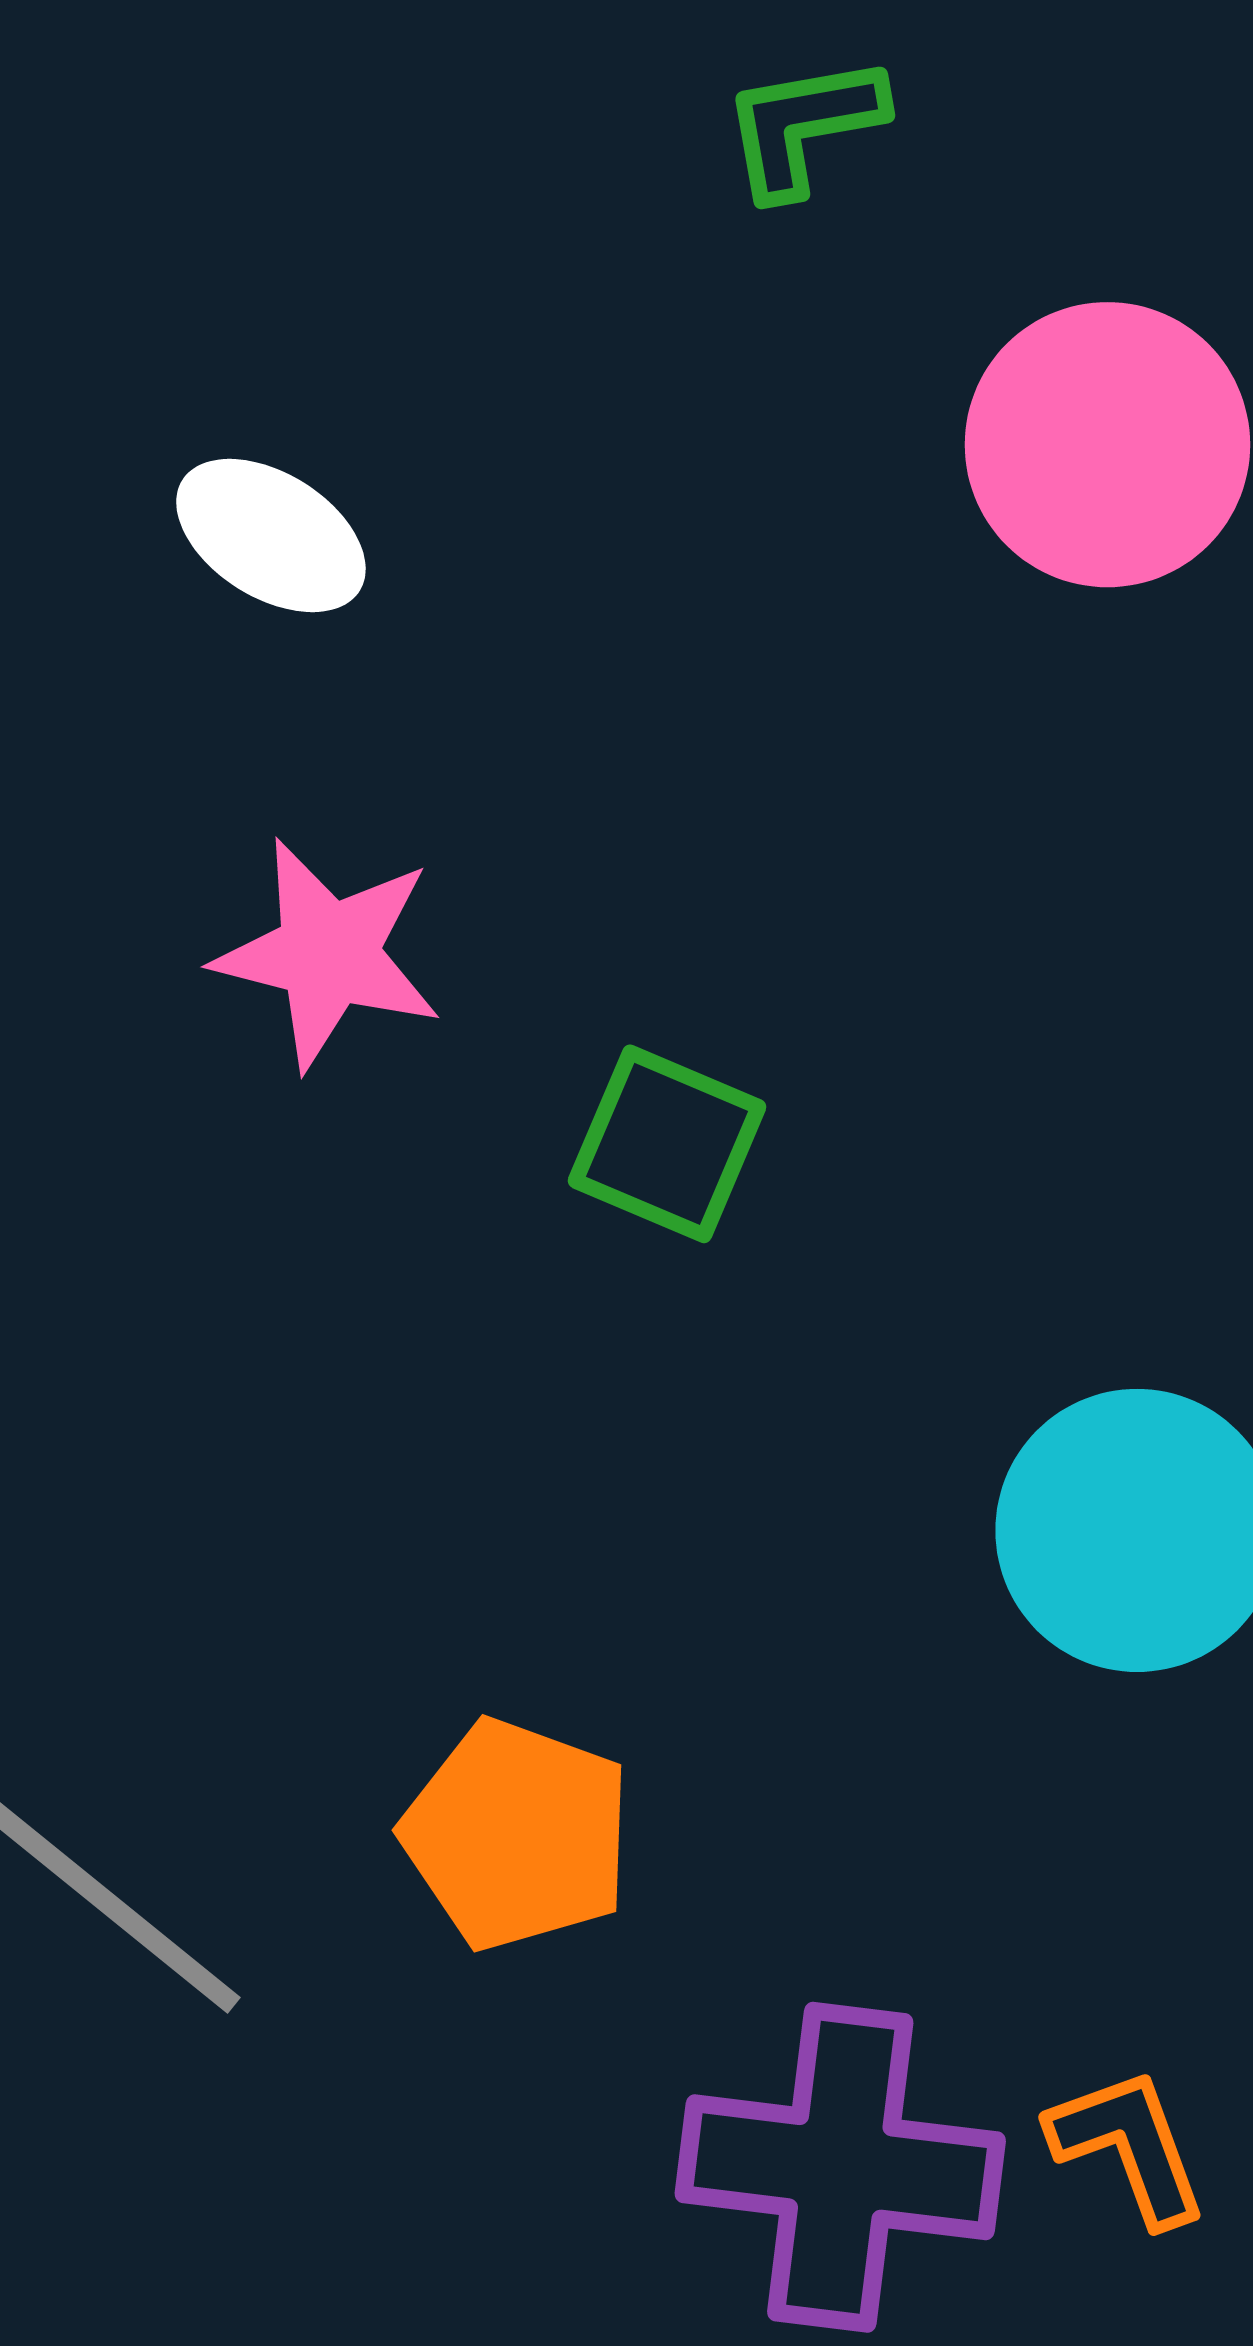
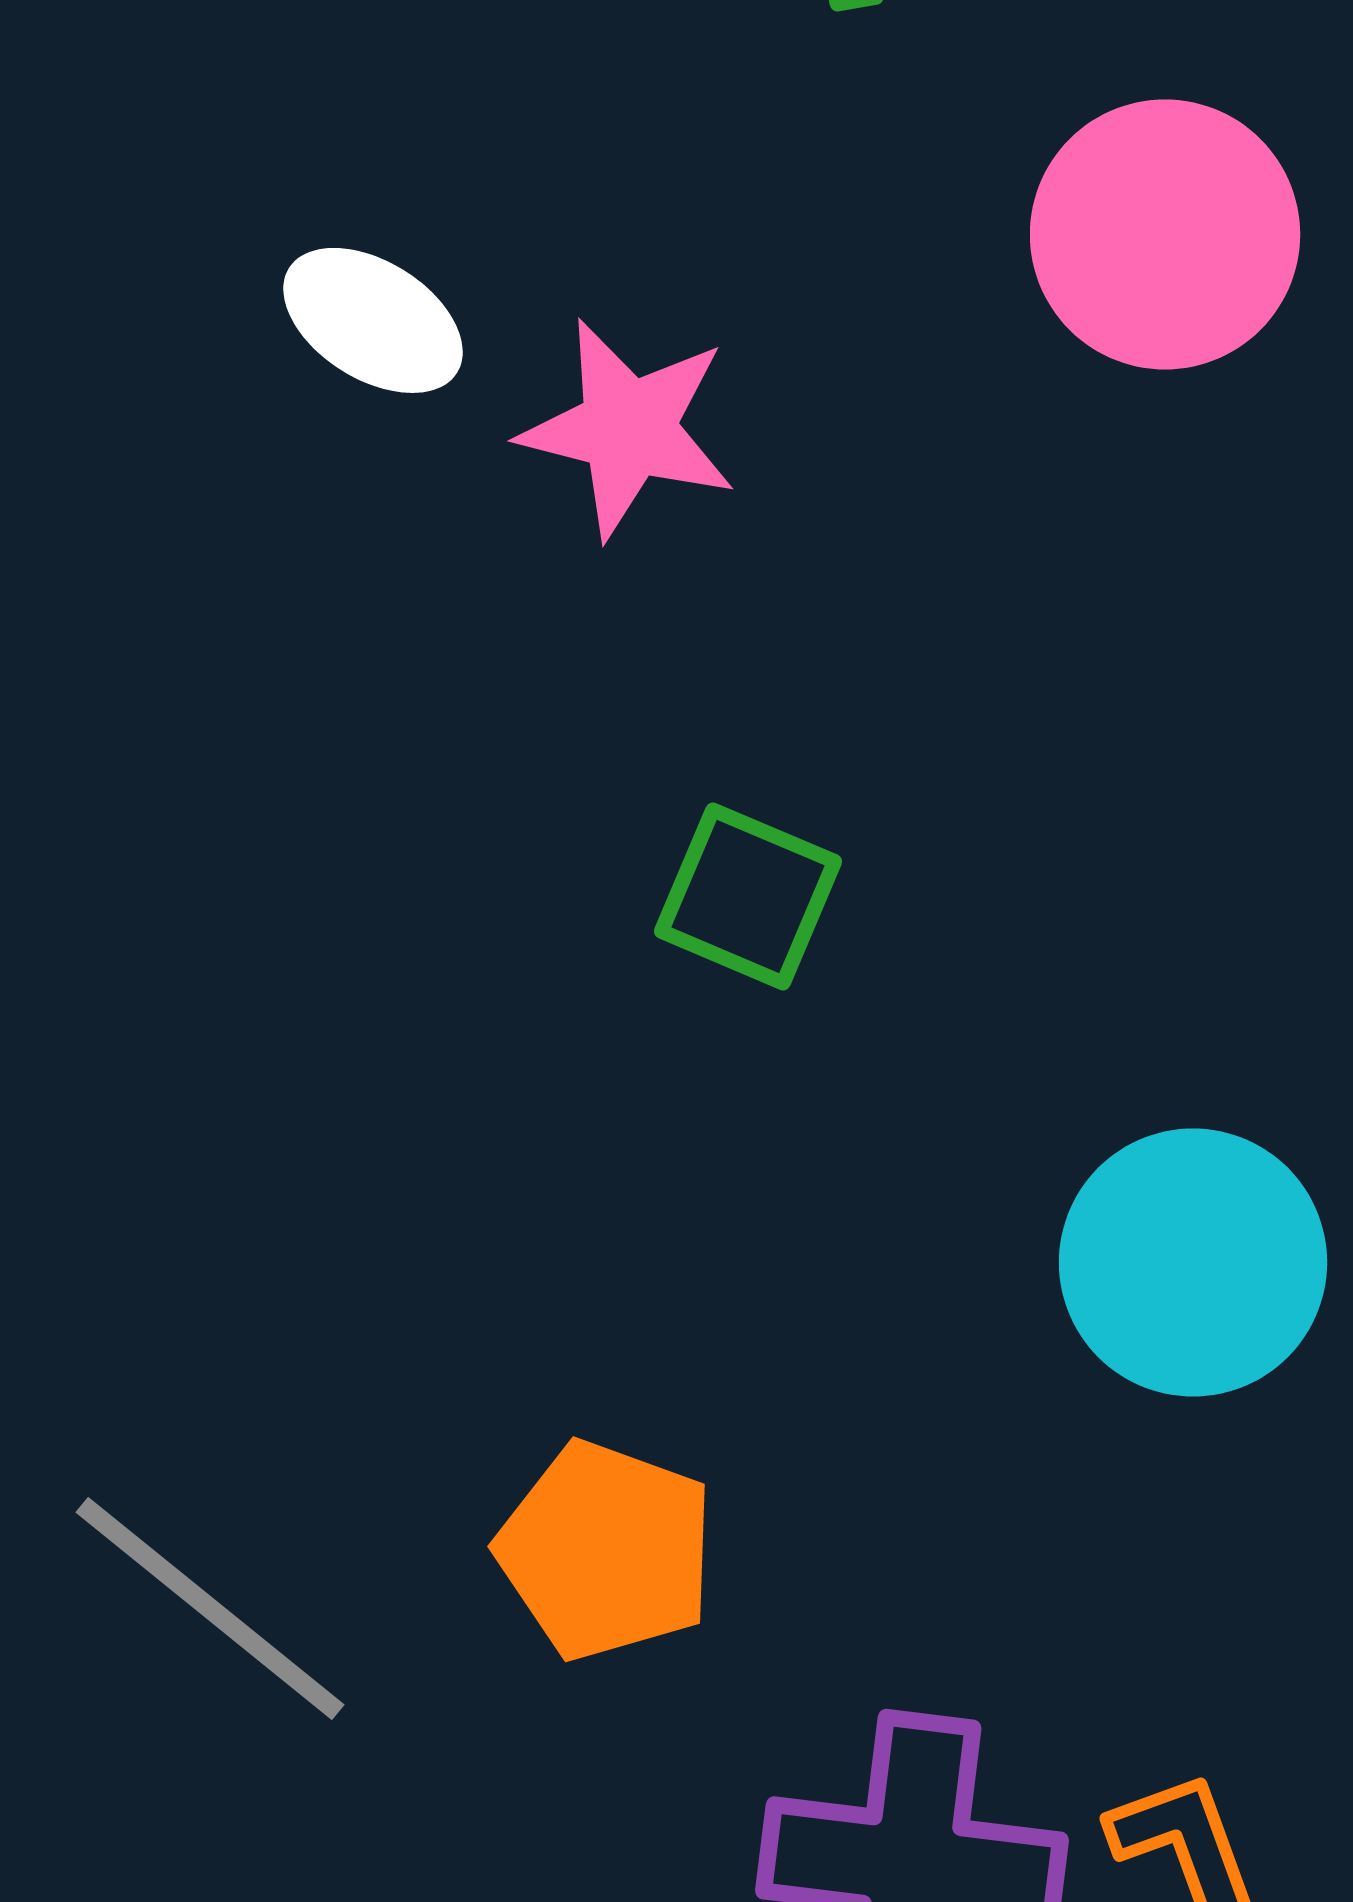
pink star: (328, 954) -> (628, 428), moved

